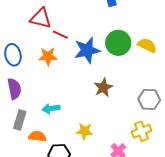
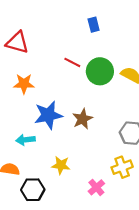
red line: (60, 35) -> (72, 62), moved
blue star: (87, 50) -> (48, 115), moved

